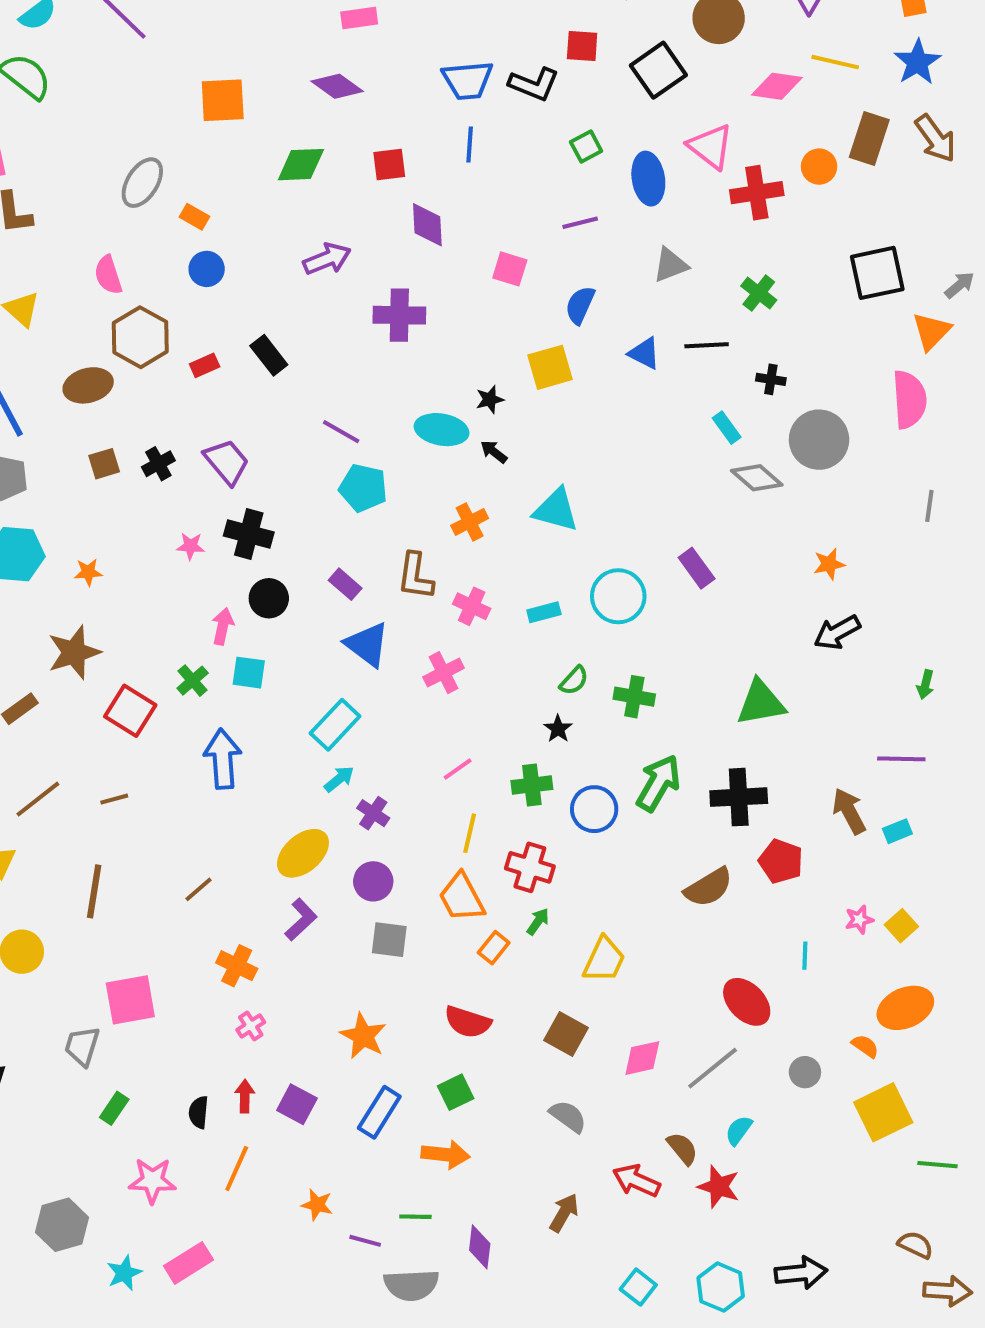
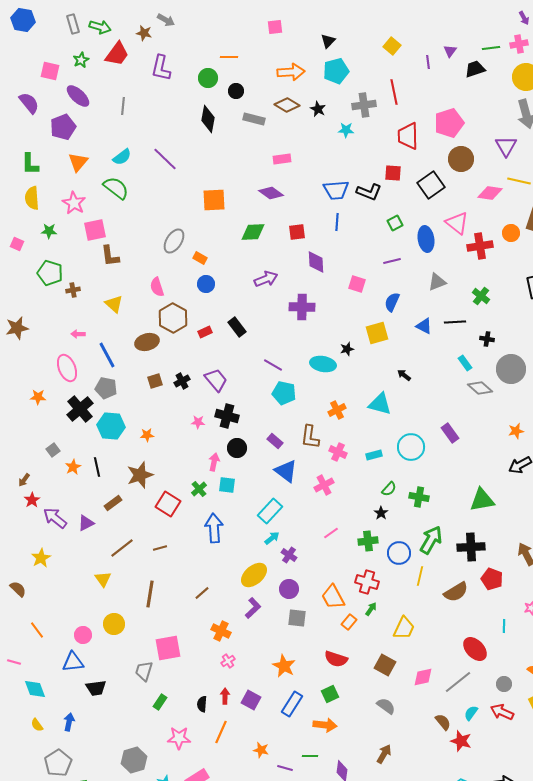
black arrow: (494, 452) -> (404, 375), moved
yellow line: (470, 833) -> (420, 576), moved
red arrow: (636, 1181) -> (502, 712), moved

